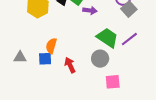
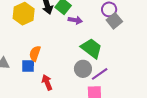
purple line: (129, 39) -> (100, 74), moved
red arrow: (70, 65) -> (47, 82), moved

